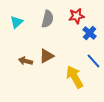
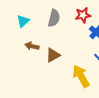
brown arrow: (26, 61) -> (32, 46), moved

